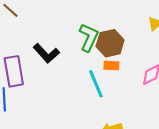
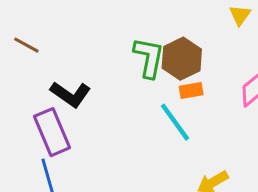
black L-shape: (46, 53) -> (70, 94), moved

